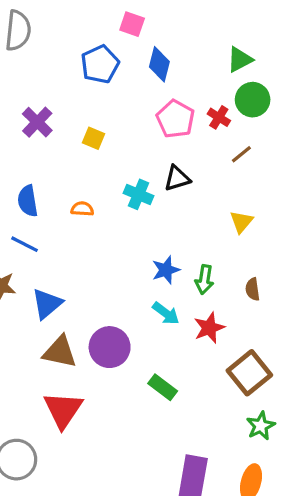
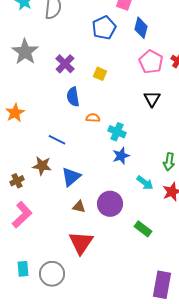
black triangle: (177, 178) -> (152, 99), turned -42
cyan cross: (139, 194) -> (117, 132), moved
blue semicircle: (28, 201) -> (73, 97), moved
blue star: (166, 270) -> (121, 156), moved
brown triangle: (60, 352) -> (79, 207), size x0.6

